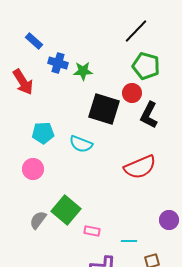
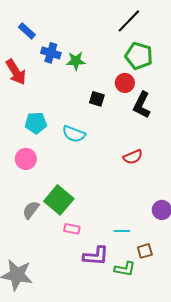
black square: (104, 109) -> (97, 99), size x0.5
red semicircle: (140, 167) -> (133, 157), size x0.6
pink rectangle: (92, 231) -> (72, 229), moved

